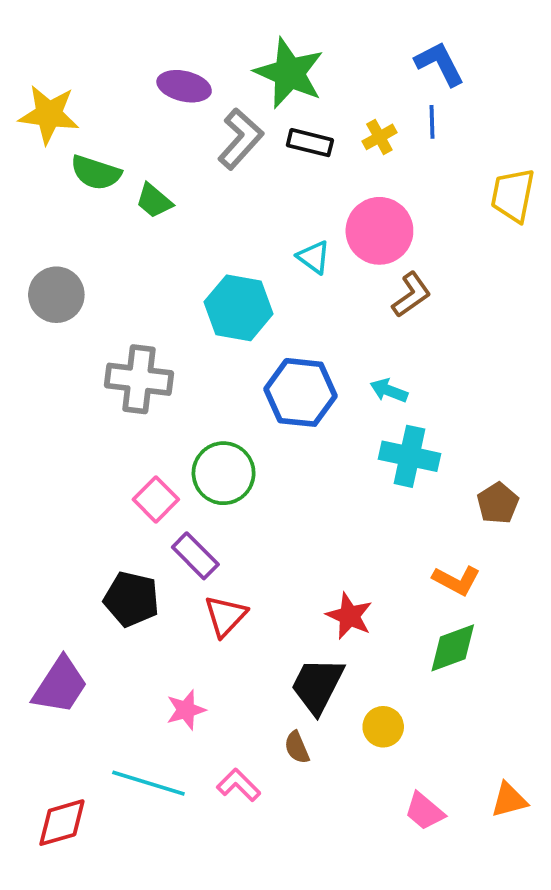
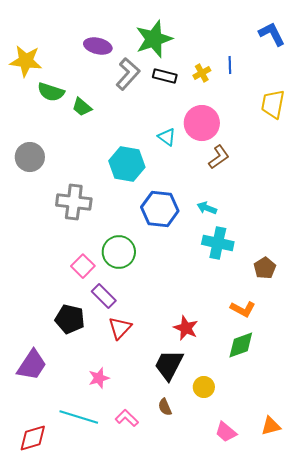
blue L-shape: (440, 64) -> (272, 34), moved
green star: (289, 73) -> (154, 39), turned 30
brown semicircle: (297, 747) -> (165, 407), moved

